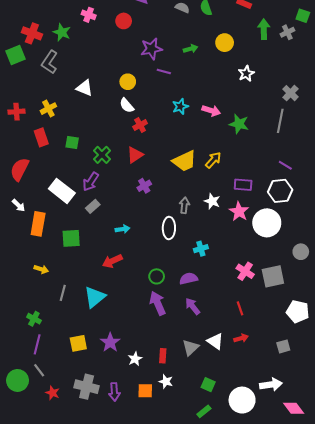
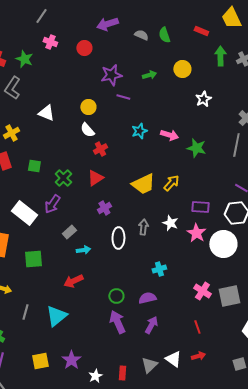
gray rectangle: (93, 206) -> (69, 232), moved
white ellipse: (169, 228) -> (118, 238), moved
purple arrow: (193, 306) -> (151, 325), turned 66

